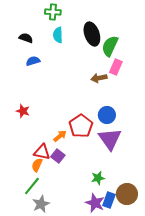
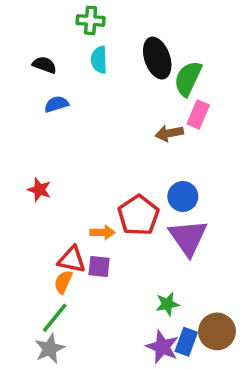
orange arrow: (60, 136) -> (103, 232), turned 40
purple square: (58, 156) -> (99, 267), turned -32
gray star: (41, 204) -> (50, 349), moved

